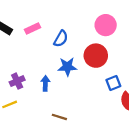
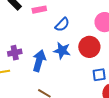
blue arrow: (45, 83) -> (39, 61), size x1.5

